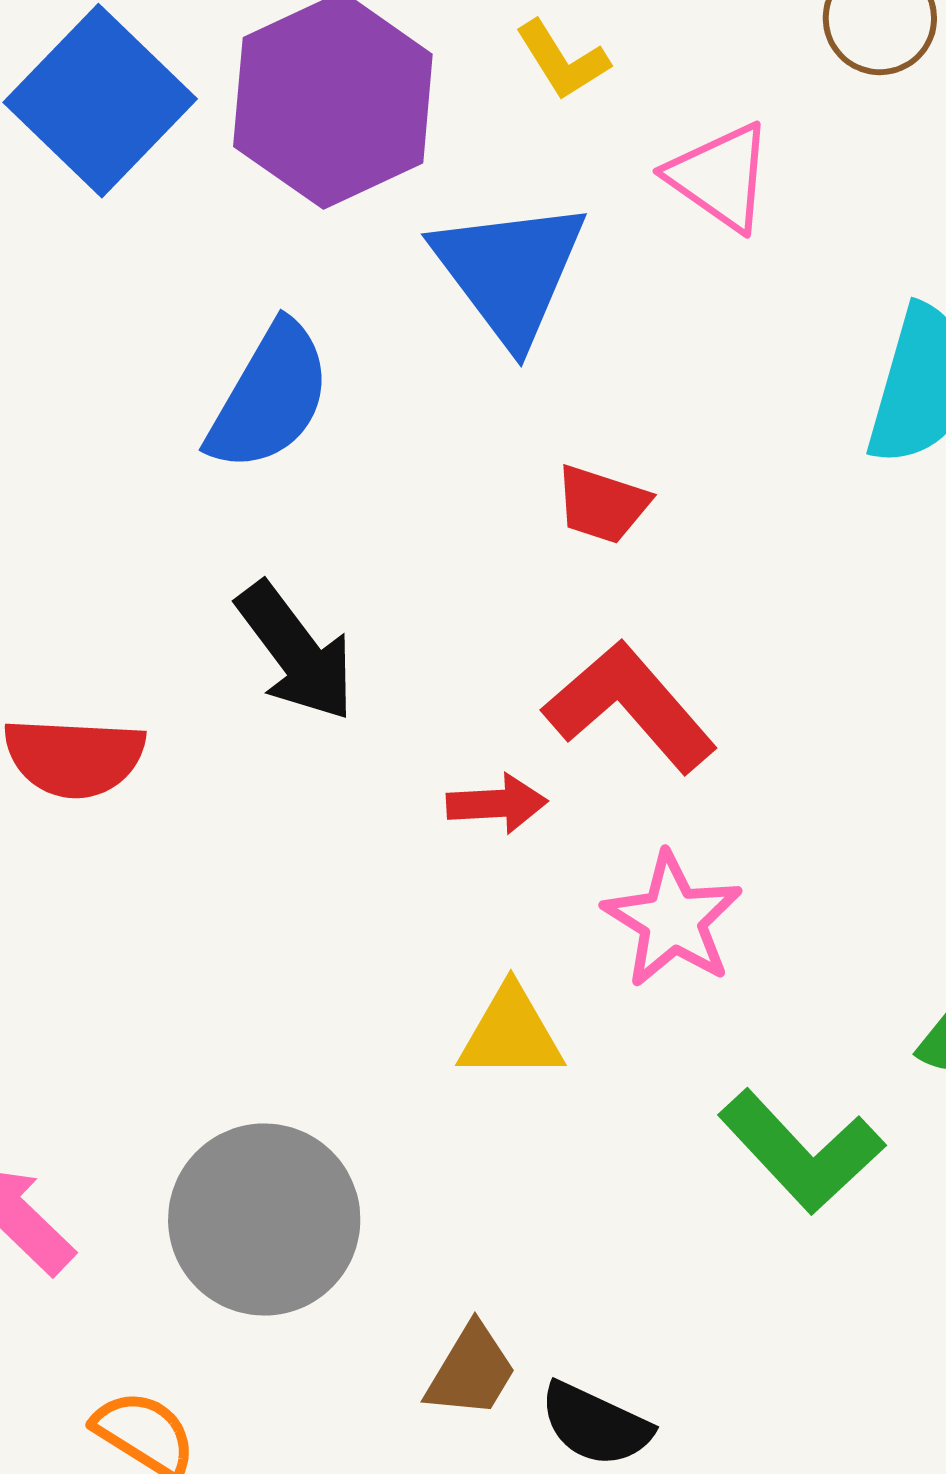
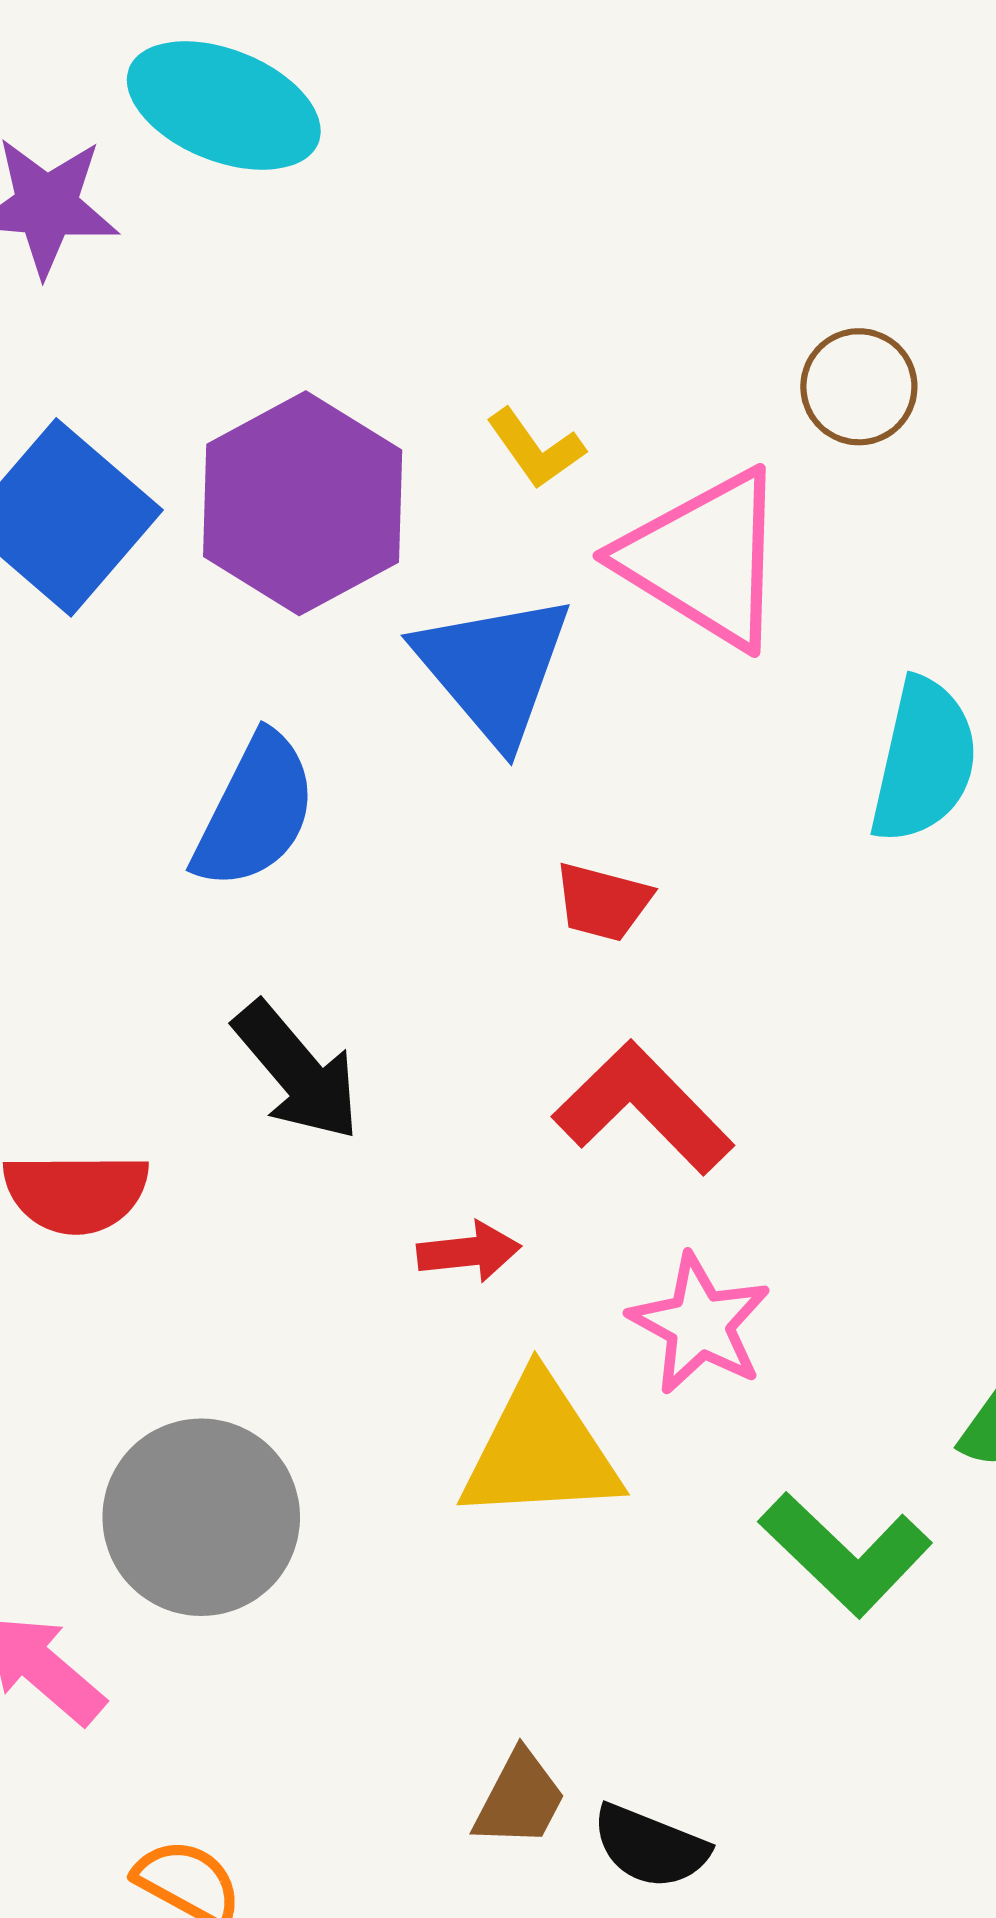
pink triangle: (720, 177) -> (704, 559), size x1.6
red arrow: (497, 804) -> (469, 1252), moved
yellow triangle: (511, 1033) -> (540, 1450), size x1.5
gray circle: (264, 1220) -> (201, 1517), moved

